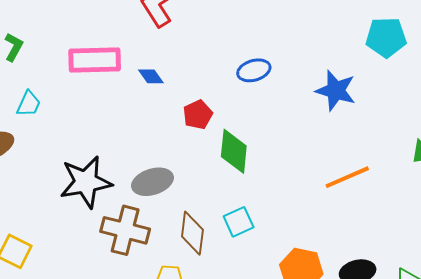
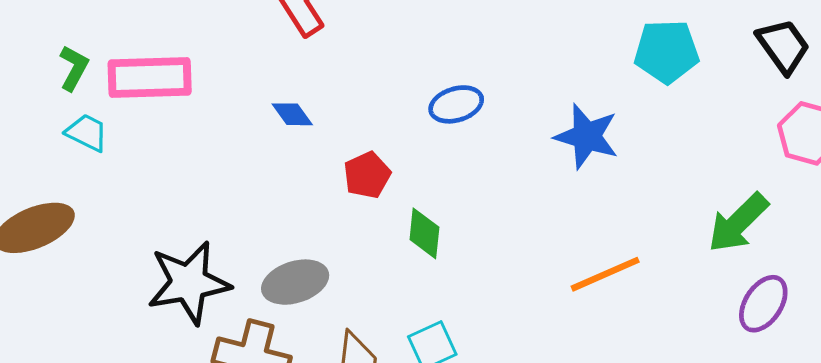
pink rectangle: (95, 60) -> (150, 77), moved
cyan trapezoid: (29, 104) -> (87, 133), moved, turned -88
green diamond: (234, 151) -> (424, 233), size x0.7

